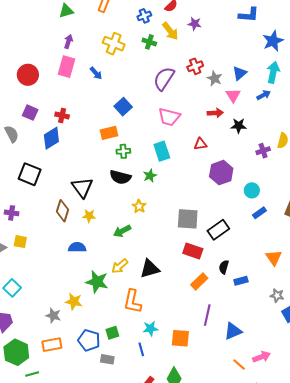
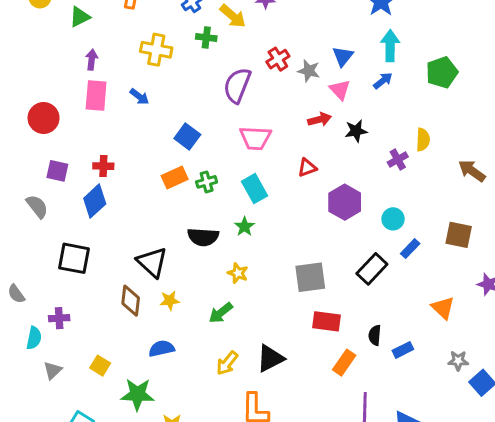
green cross: (123, 151) -> (207, 182), moved
black rectangle: (218, 230) -> (372, 269), moved
yellow square: (20, 242) -> (100, 366), moved, turned 32
green star: (97, 282) -> (137, 394), moved

